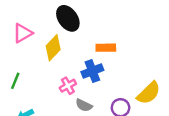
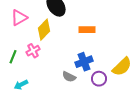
blue cross: (92, 71) -> (84, 62), moved
pink cross: (68, 86) -> (33, 51), moved

